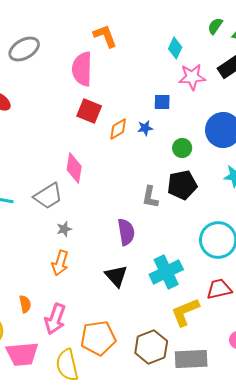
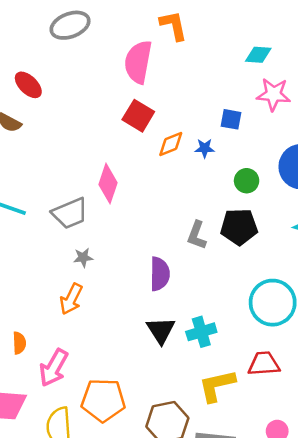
cyan diamond: (175, 48) -> (258, 55), turned 60
cyan cross: (166, 272) -> (201, 332), size x0.7
black triangle: (116, 276) -> (161, 330), moved

